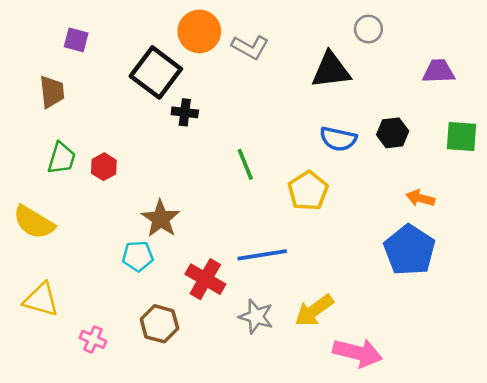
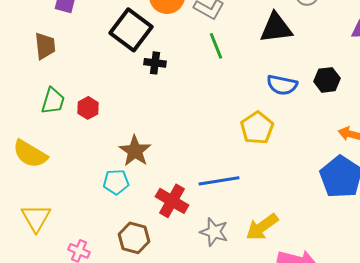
green line: (245, 164) -> (216, 46), moved
yellow triangle: (41, 300) -> (36, 218), turned 44

